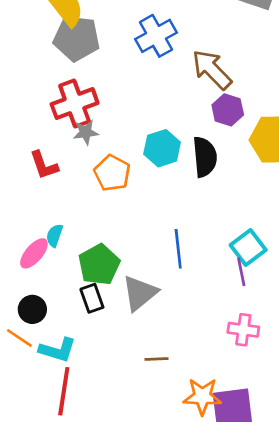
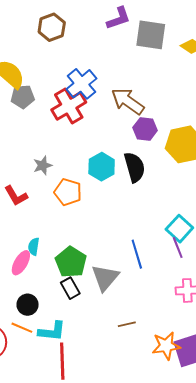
gray pentagon: (77, 38) -> (23, 97), size x0.7
red cross: (75, 104) -> (69, 106), moved
blue line: (178, 249) -> (137, 254), moved

